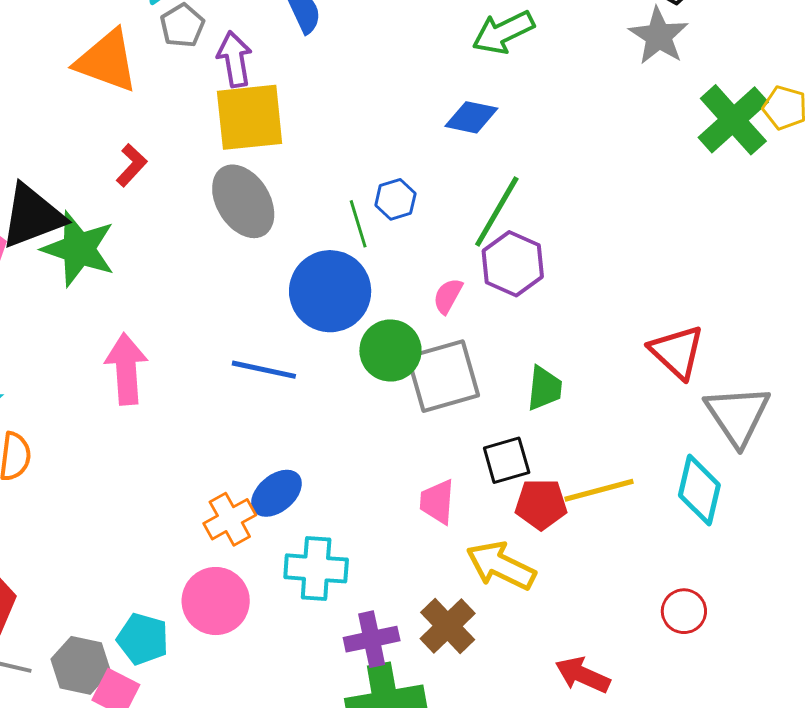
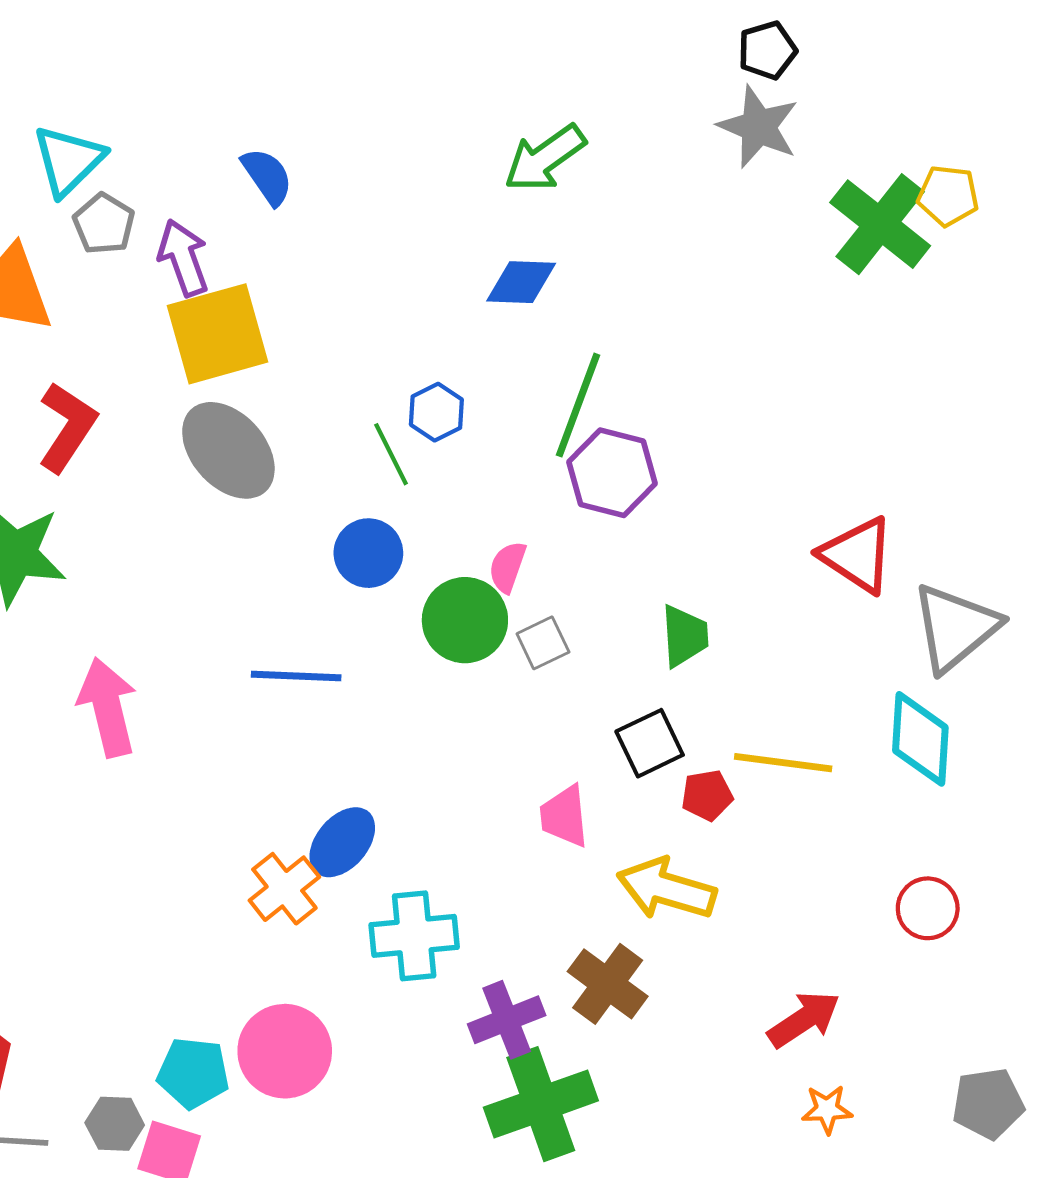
red L-shape: (132, 165) -> (67, 427), size x1.5
blue circle: (330, 291) -> (368, 553), size x0.6
pink semicircle: (448, 296) -> (507, 567), moved
gray square: (443, 376) -> (543, 643), size x0.5
gray triangle: (738, 415) -> (955, 627), turned 34
yellow line: (599, 490) -> (783, 763), turned 32
red pentagon: (541, 504) -> (707, 795), size x0.7
pink circle: (216, 601) -> (285, 1051), moved
gray hexagon: (81, 665) -> (115, 1124), size x0.7
red arrow: (583, 675) -> (804, 1019), turned 132

